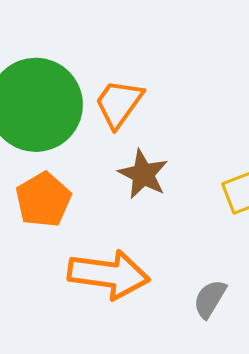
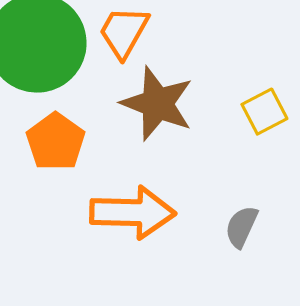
brown star: (143, 174) -> (157, 104), size x1.4

